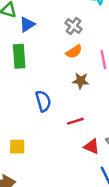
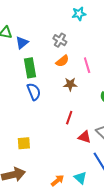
green rectangle: (19, 56) -> (30, 68), moved
blue semicircle: (43, 101) -> (34, 92), moved
red line: (75, 121) -> (69, 118), turned -48

